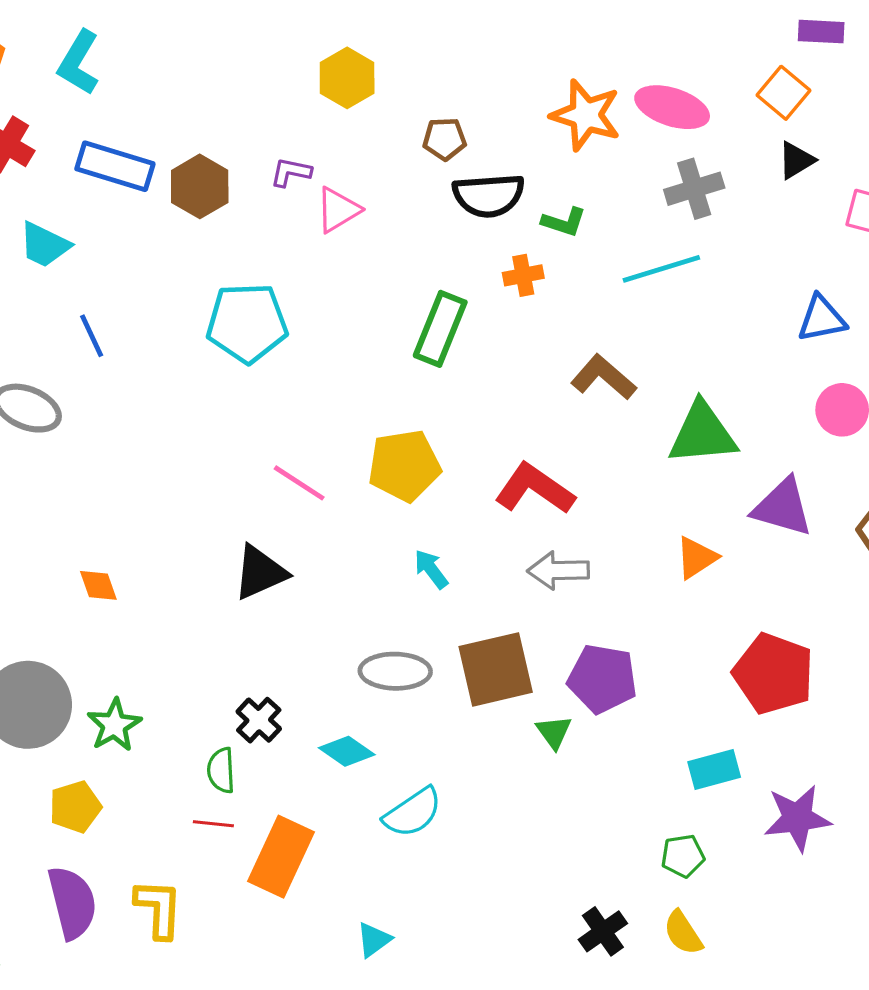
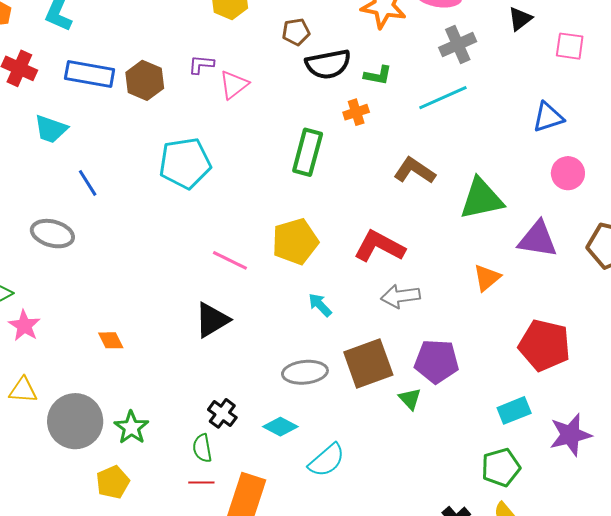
green pentagon: (683, 856) -> (501, 467), size x1.4

